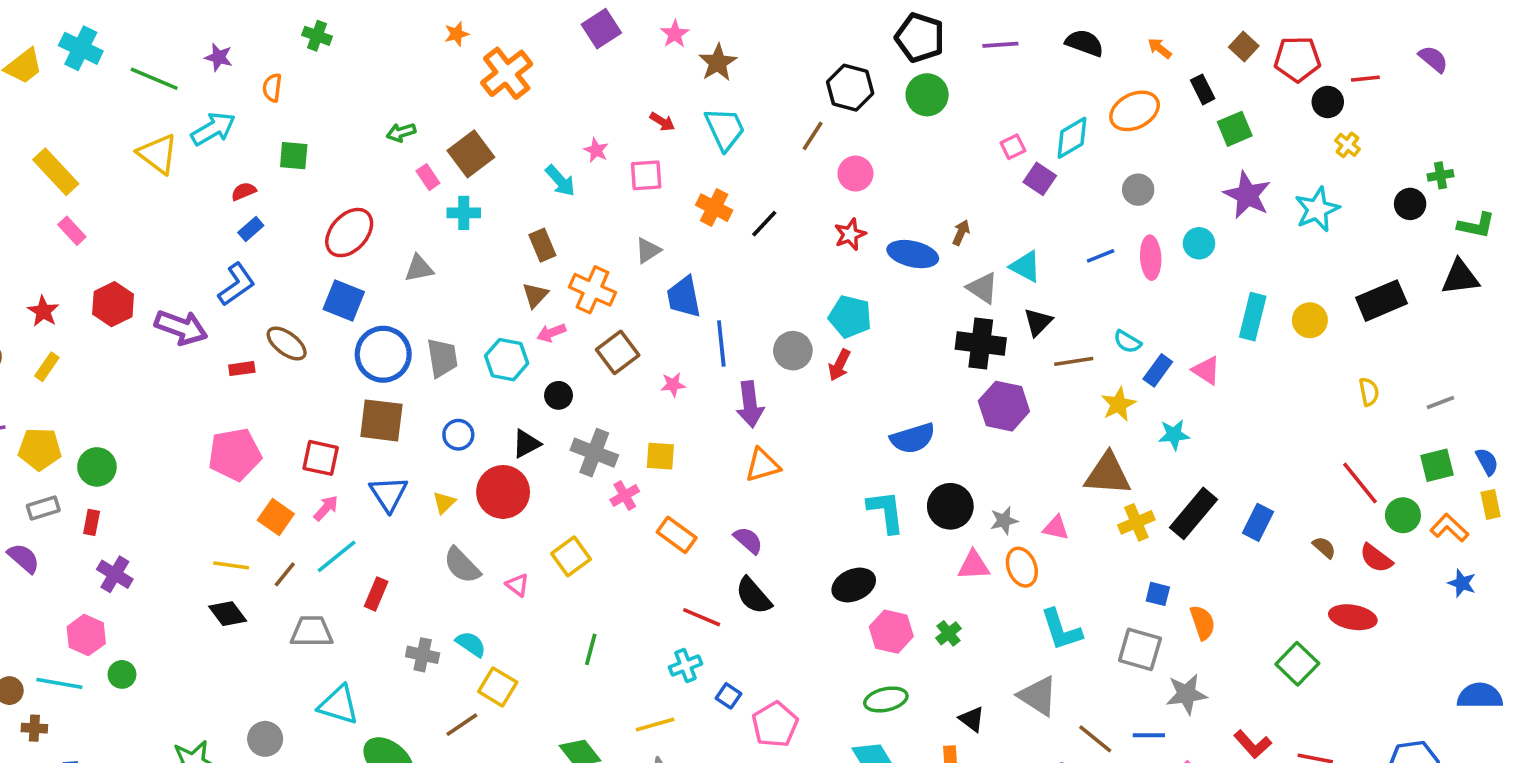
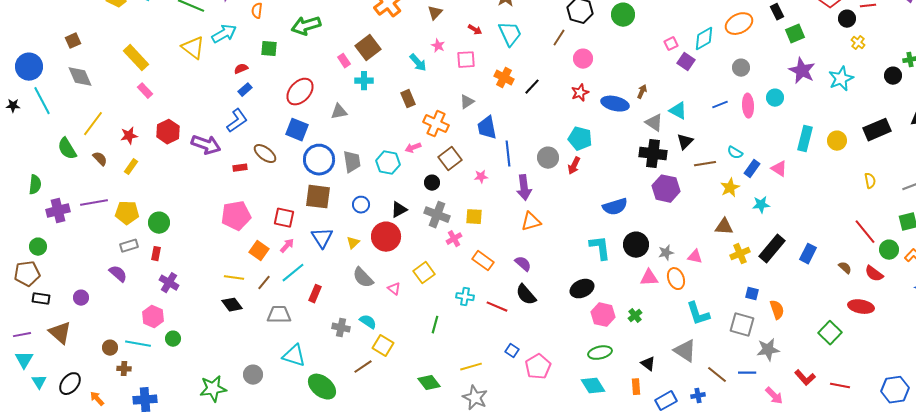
green arrow: (401, 132) -> (306, 26), moved, size x1.8
brown triangle: (535, 295) -> (435, 13), moved
red star: (43, 311) -> (129, 136), turned 30
black circle: (559, 395) -> (432, 183), moved
brown triangle: (1108, 474) -> (724, 227), size x0.7
cyan cross: (686, 666) -> (465, 297), moved, turned 30

